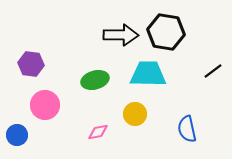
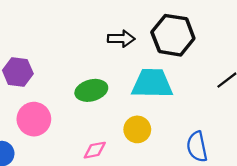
black arrow: (121, 35) -> (121, 39), size x0.7

